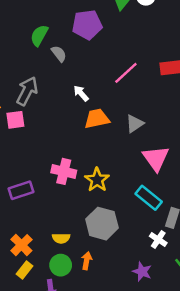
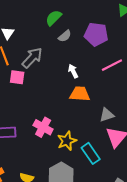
purple pentagon: (87, 25) -> (96, 34), moved
gray semicircle: (59, 54) -> (65, 36), turned 72
gray triangle: (135, 124) -> (107, 115), moved
cyan rectangle: (149, 198) -> (91, 153), moved

